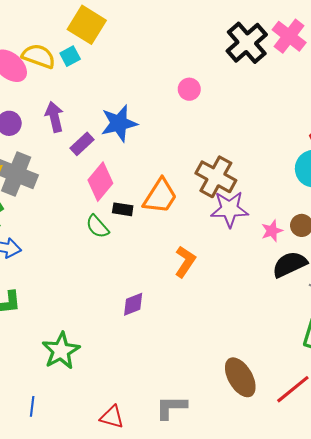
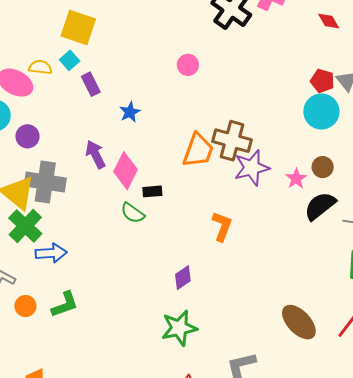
yellow semicircle: (39, 56) -> (40, 67), size x0.7
purple arrow: (54, 117) -> (95, 154), moved
blue star: (119, 123) -> (130, 112), size x0.6
purple rectangle: (82, 144) -> (91, 84), moved, turned -60
orange trapezoid: (160, 196) -> (198, 150), moved
green star: (61, 351) -> (179, 328), moved, turned 30

